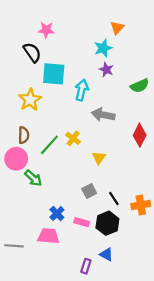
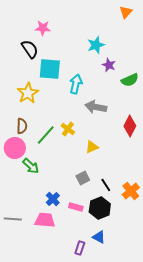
orange triangle: (117, 28) -> (126, 12), moved
purple star: (106, 70) -> (109, 65), moved
yellow triangle: (99, 158) -> (92, 147), turned 32
orange cross: (141, 205) -> (131, 191), turned -30
gray line: (14, 246) -> (13, 219), moved

